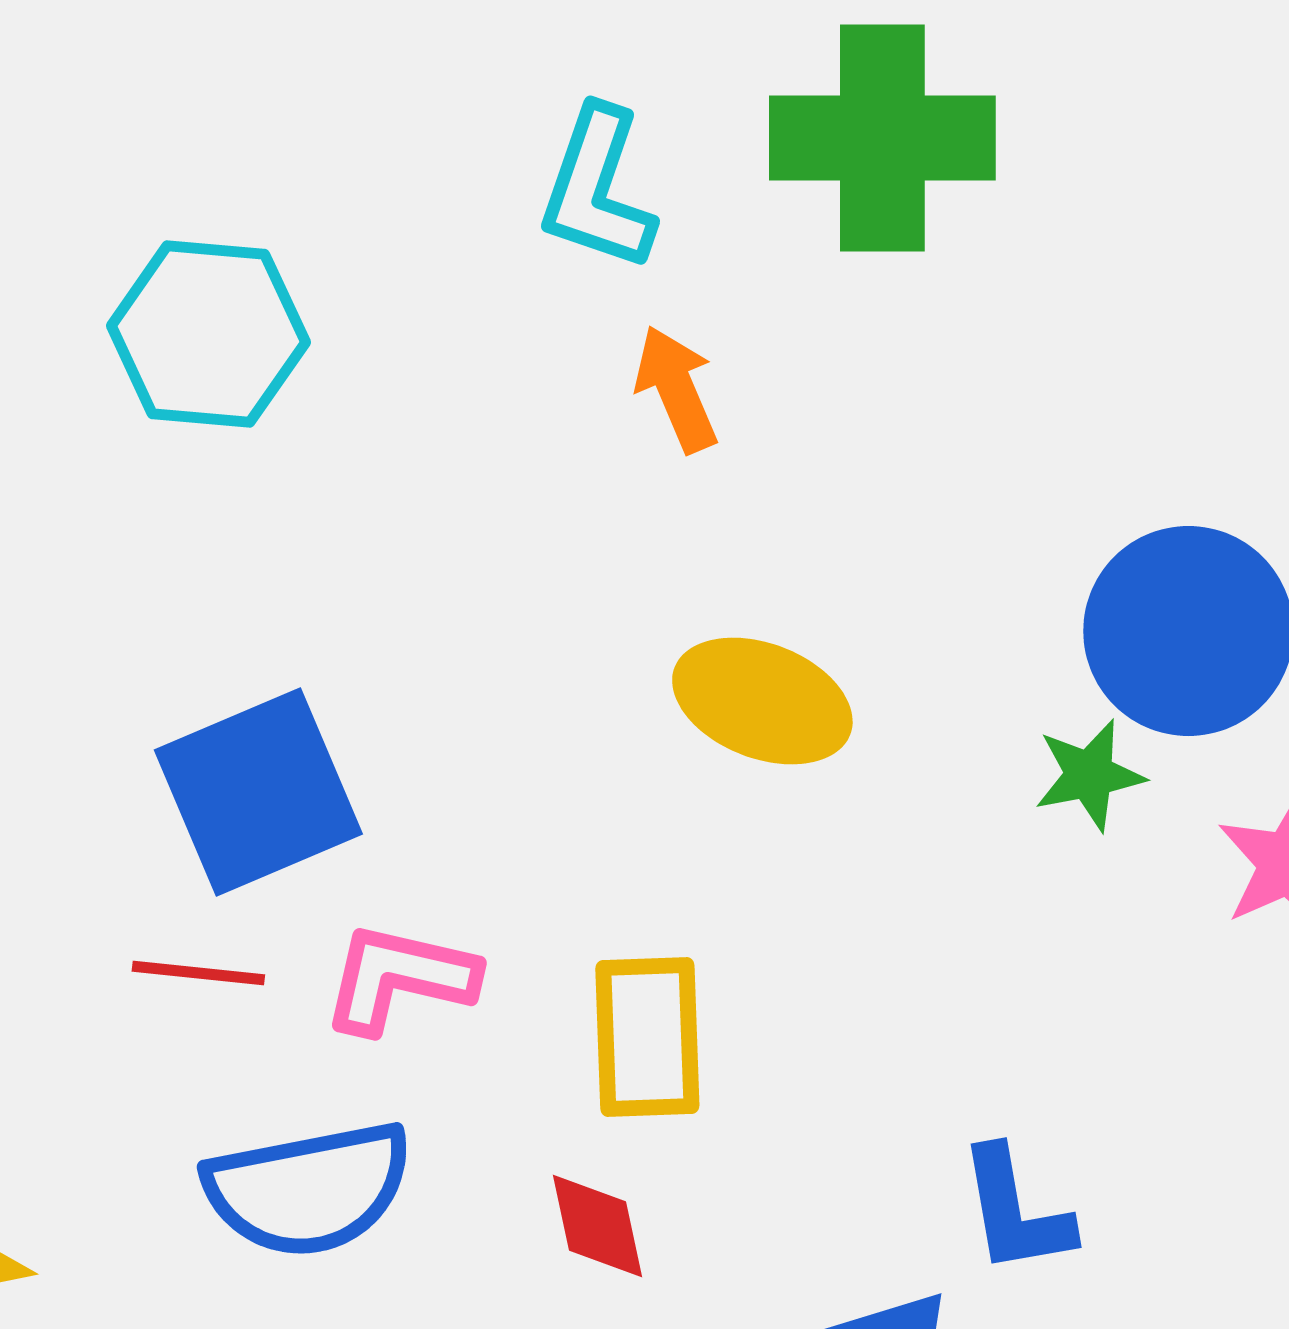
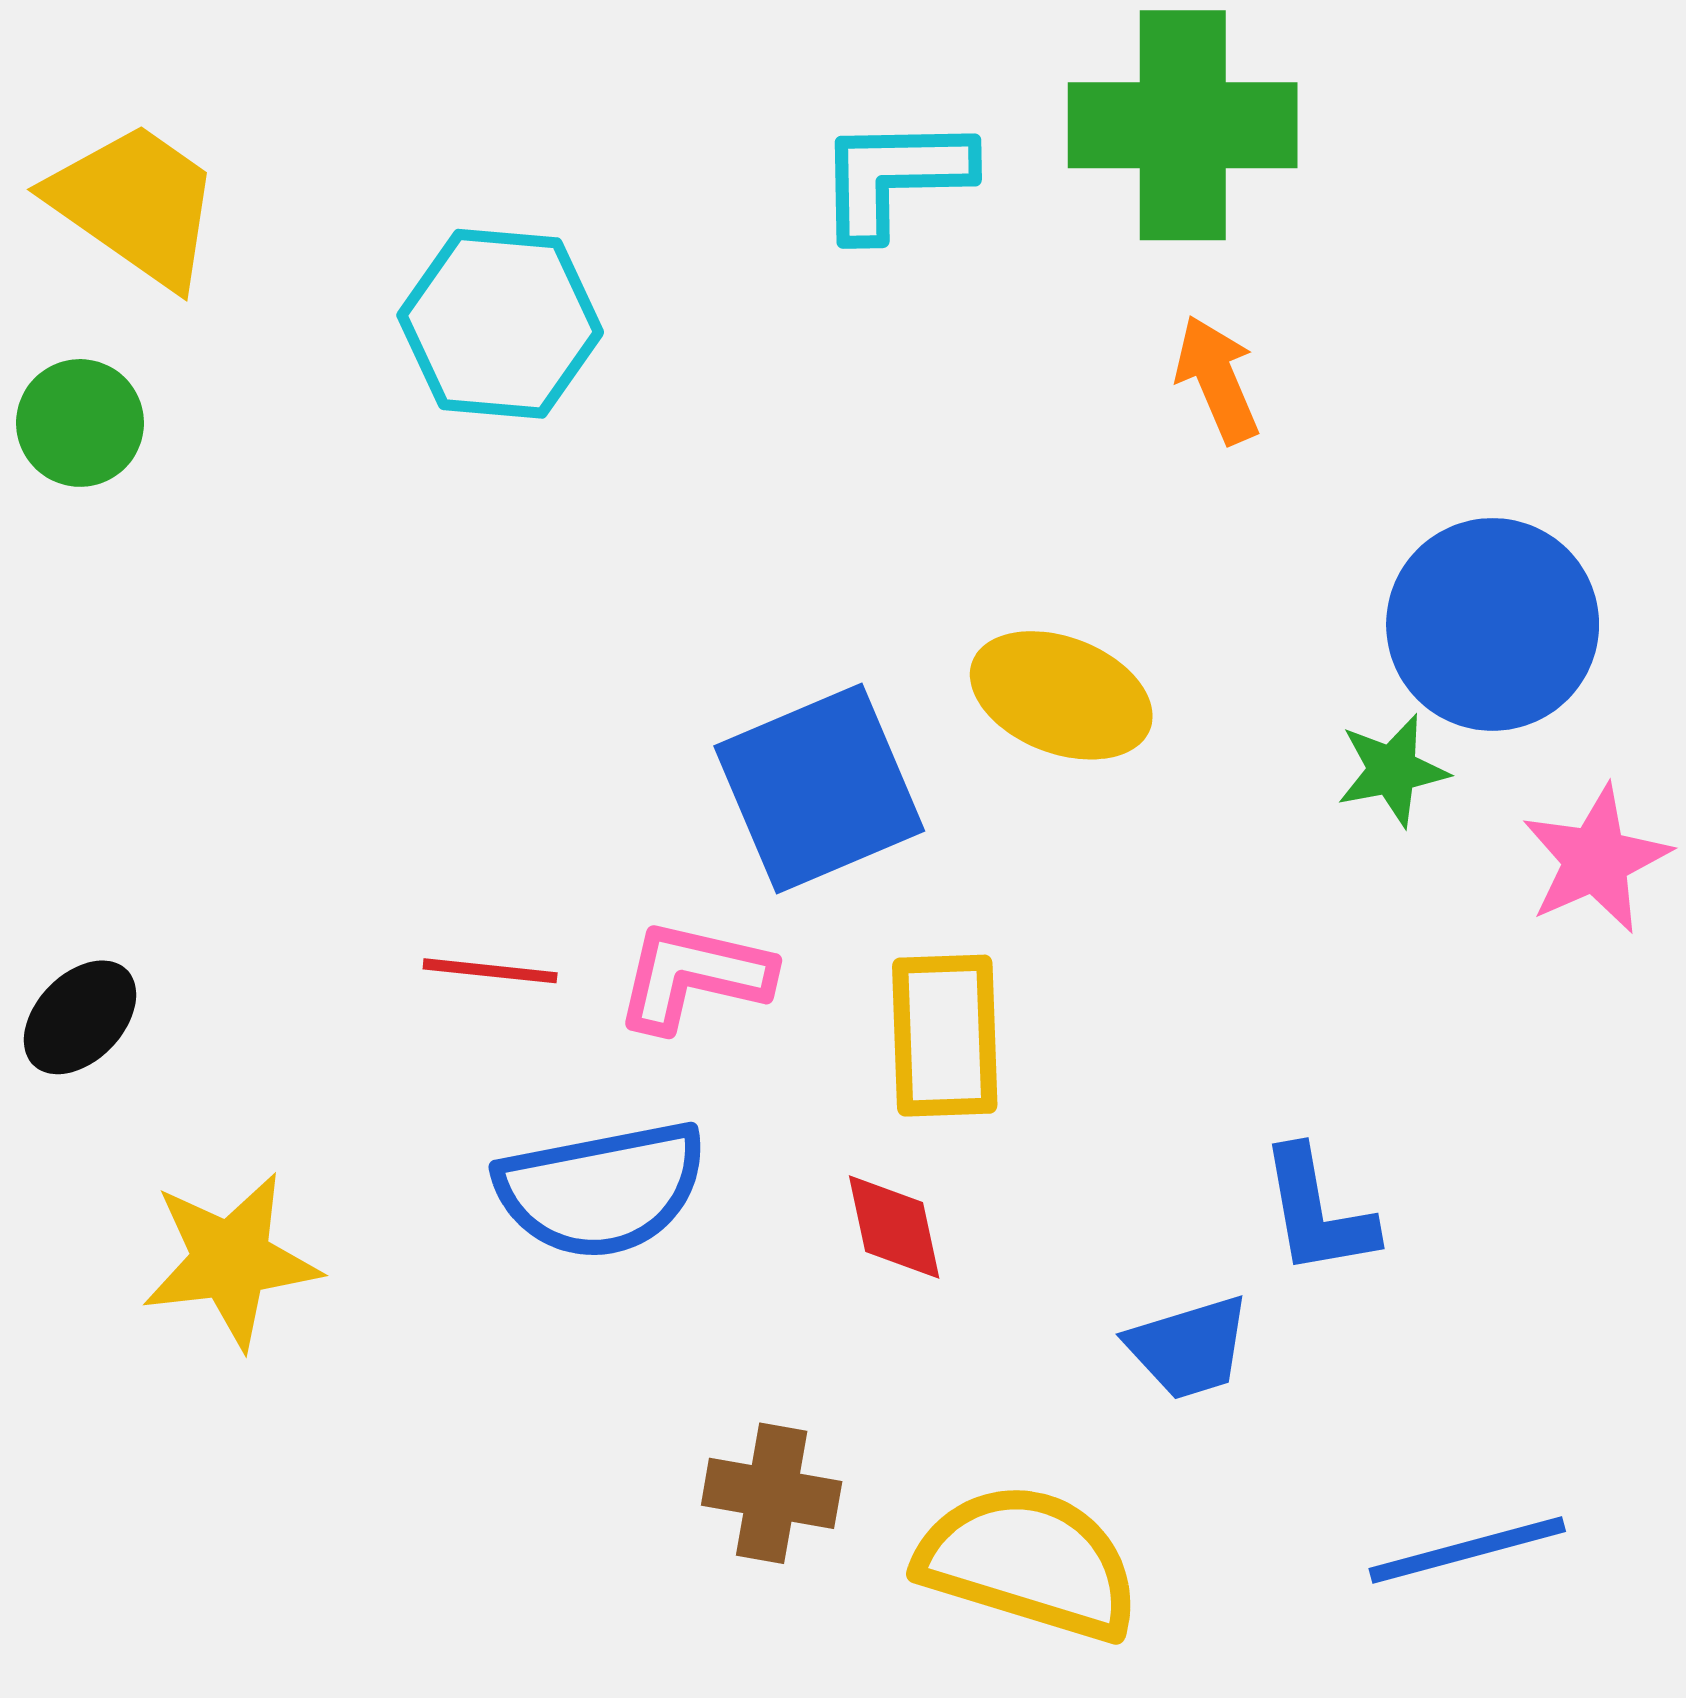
cyan L-shape: (597, 189) -> (894, 177), turned 70
orange arrow: (676, 389) -> (1217, 379), moved
blue square: (258, 792) -> (819, 789), moved

